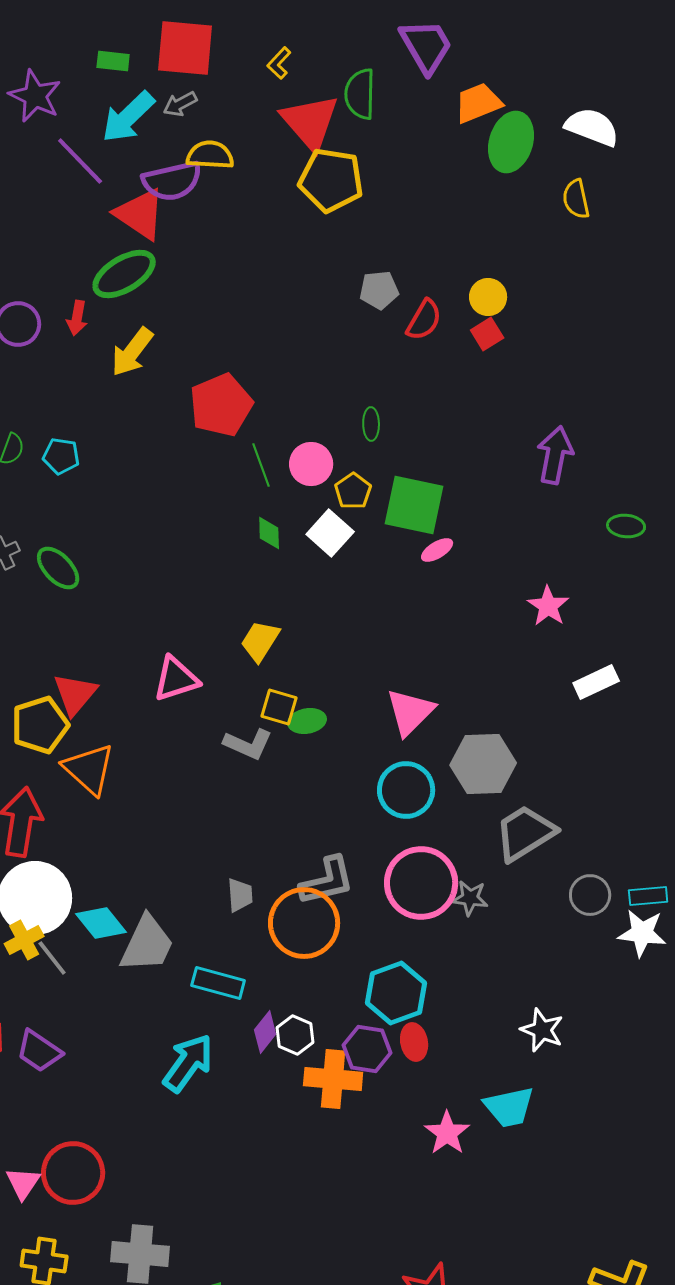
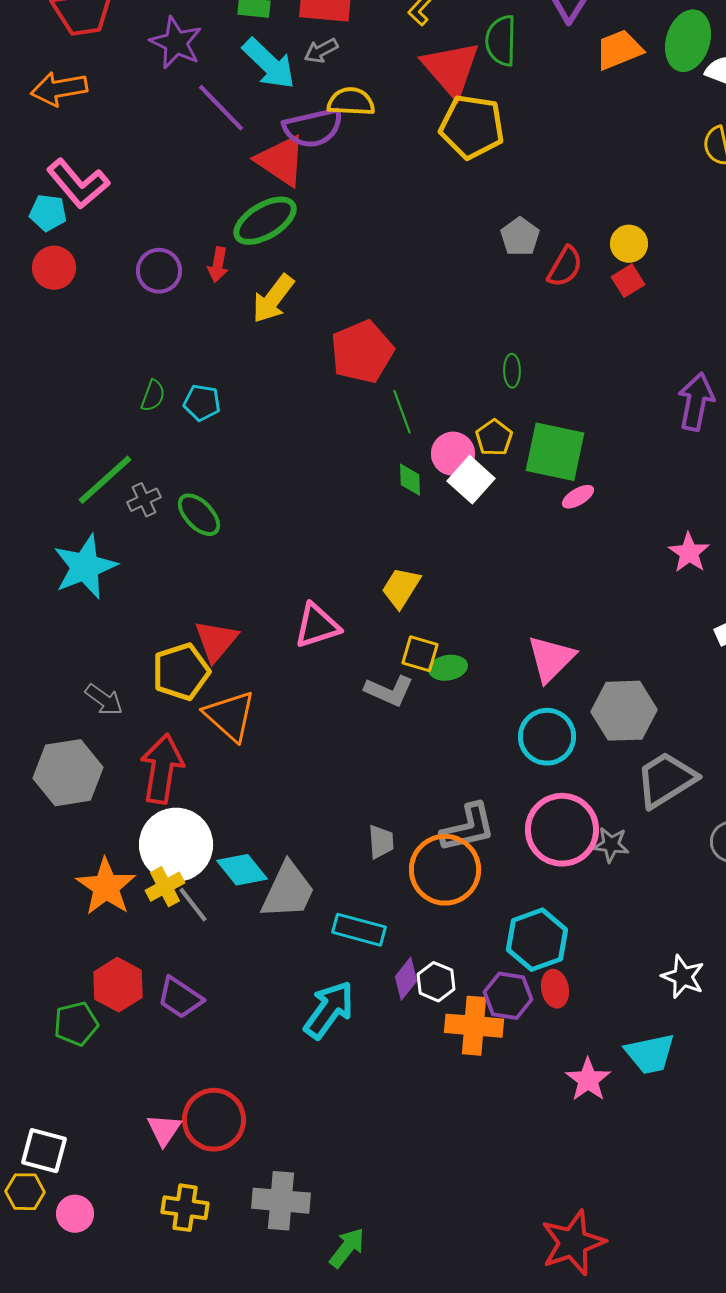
cyan arrow: (128, 117) -> (269, 64), turned -92
green ellipse: (511, 142) -> (688, 41), moved
gray pentagon: (379, 290) -> (520, 237), turned -30
pink circle: (311, 464) -> (453, 454), moved

